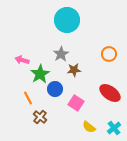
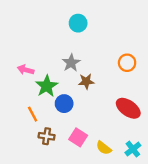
cyan circle: (67, 20) -> (78, 23), size x0.6
pink square: (76, 103) -> (78, 137), moved
brown cross: (40, 117) -> (47, 136), turned -32

